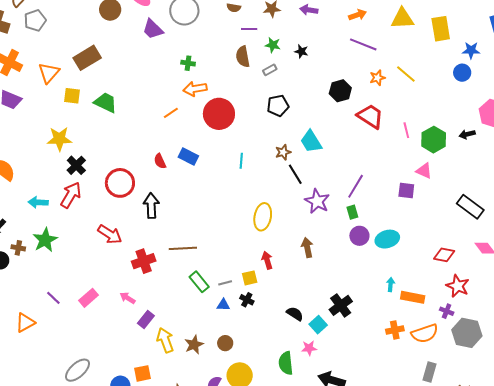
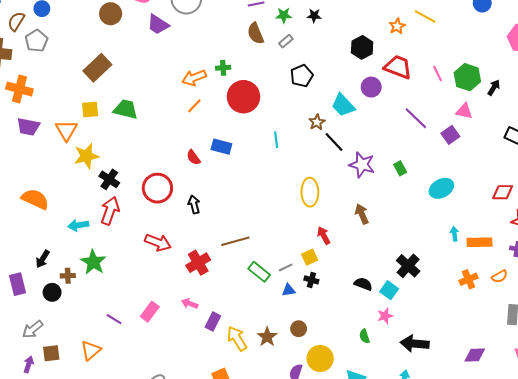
green cross: (188, 63) -> (223, 68), moved
orange triangle: (49, 73) -> (66, 130), moved
orange arrow: (195, 89) -> (194, 78), moved
black arrow: (467, 134) -> (494, 88), moved, turned 147
purple line: (356, 186) -> (416, 118), moved, turned -65
purple square: (406, 190) -> (450, 135), turned -30
black arrow: (151, 206) -> (194, 204), size x0.7
purple circle: (359, 236) -> (371, 87), moved
orange semicircle: (425, 333) -> (500, 276), size x0.6
green semicircle: (286, 363) -> (364, 336), size x0.6

